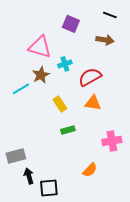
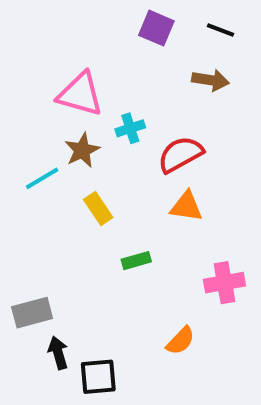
purple square: (71, 24) -> (156, 28), moved
yellow rectangle: (60, 104) -> (98, 208), moved

